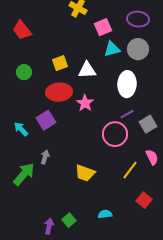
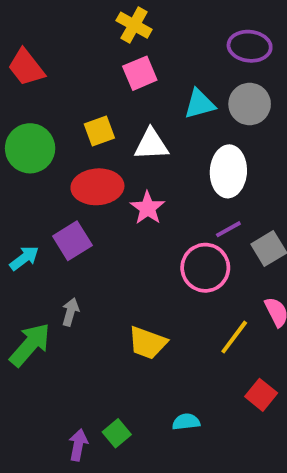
pink square: (103, 27) -> (140, 73), moved
green circle: (24, 72) -> (30, 148), size x1.6
cyan arrow: (21, 129) -> (24, 258), turned 98

